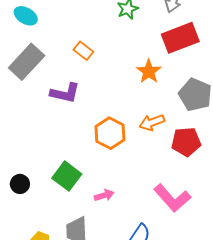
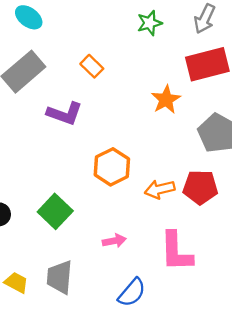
orange arrow: (152, 122) -> (160, 189), moved
pink arrow: (104, 195) -> (114, 241), moved
pink L-shape: (172, 198) -> (176, 252), turned 33

